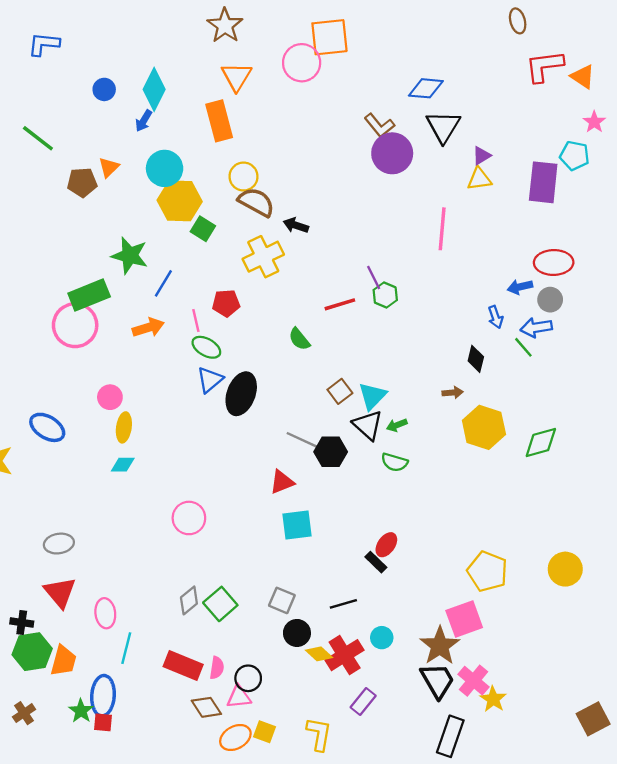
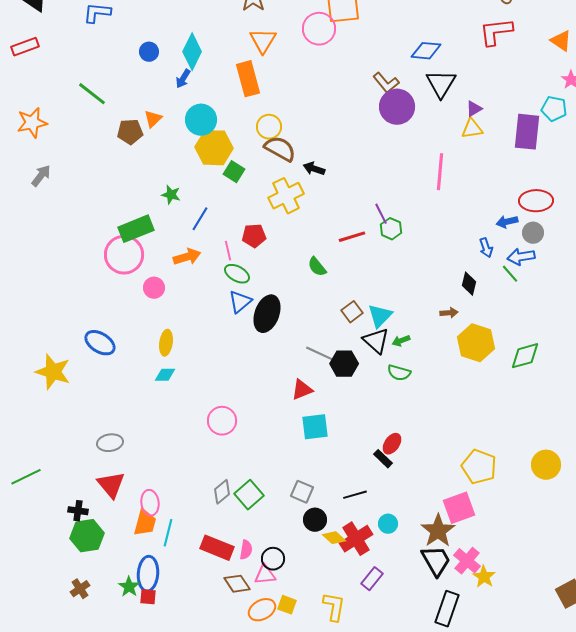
red L-shape: (544, 66) -> (496, 32), moved
green star: (130, 256) -> (171, 195), size x0.6
pink circle: (110, 397) -> (154, 288), moved
orange trapezoid: (64, 661) -> (145, 523), moved

